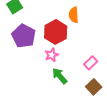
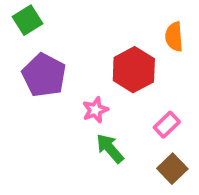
orange semicircle: (74, 15) -> (174, 37), moved
red hexagon: (56, 32) -> (134, 70), moved

